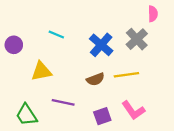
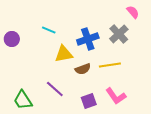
pink semicircle: (153, 14) -> (133, 12), turned -40
blue cross: (101, 45) -> (88, 39), turned 30
yellow triangle: (41, 71) -> (64, 54), moved
purple line: (63, 102) -> (55, 89), turned 30

